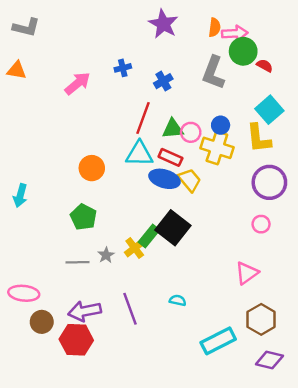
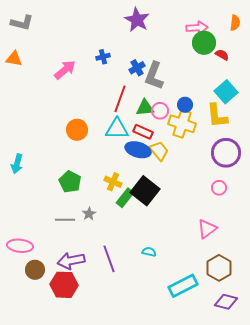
orange semicircle: (215, 27) -> (235, 23), moved
gray L-shape: (213, 73) -> (154, 76), moved
orange circle: (92, 168) -> (77, 130), moved
yellow cross: (135, 248) -> (113, 182), moved, turned -30

